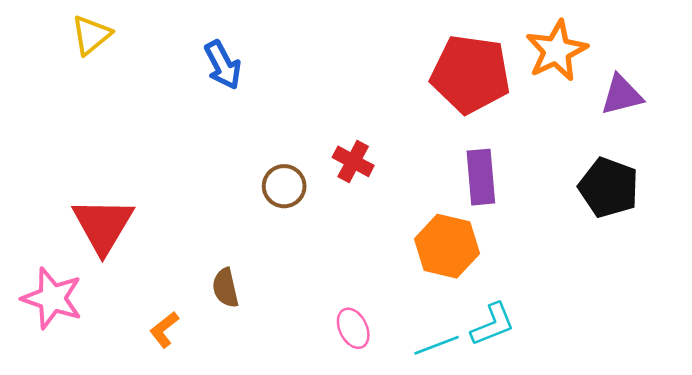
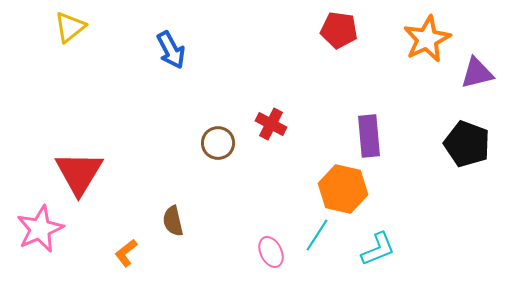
red pentagon: (470, 74) -> (339, 30), moved, size x0.6
pink star: (52, 298) -> (40, 229), turned 30
cyan line: (437, 345) -> (317, 235), moved, turned -36

